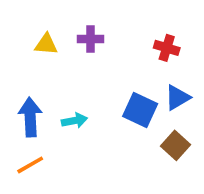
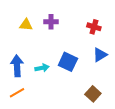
blue square: (140, 110) -> (68, 62), moved
brown square: (176, 145) -> (93, 94), moved

